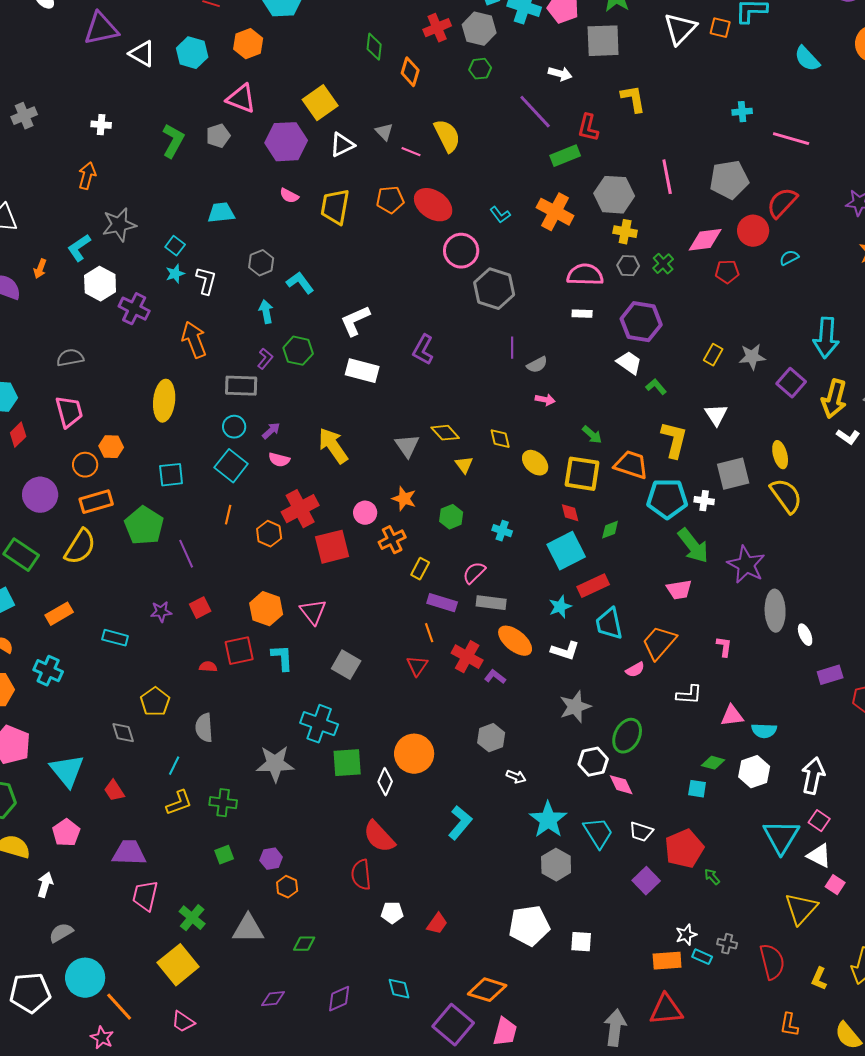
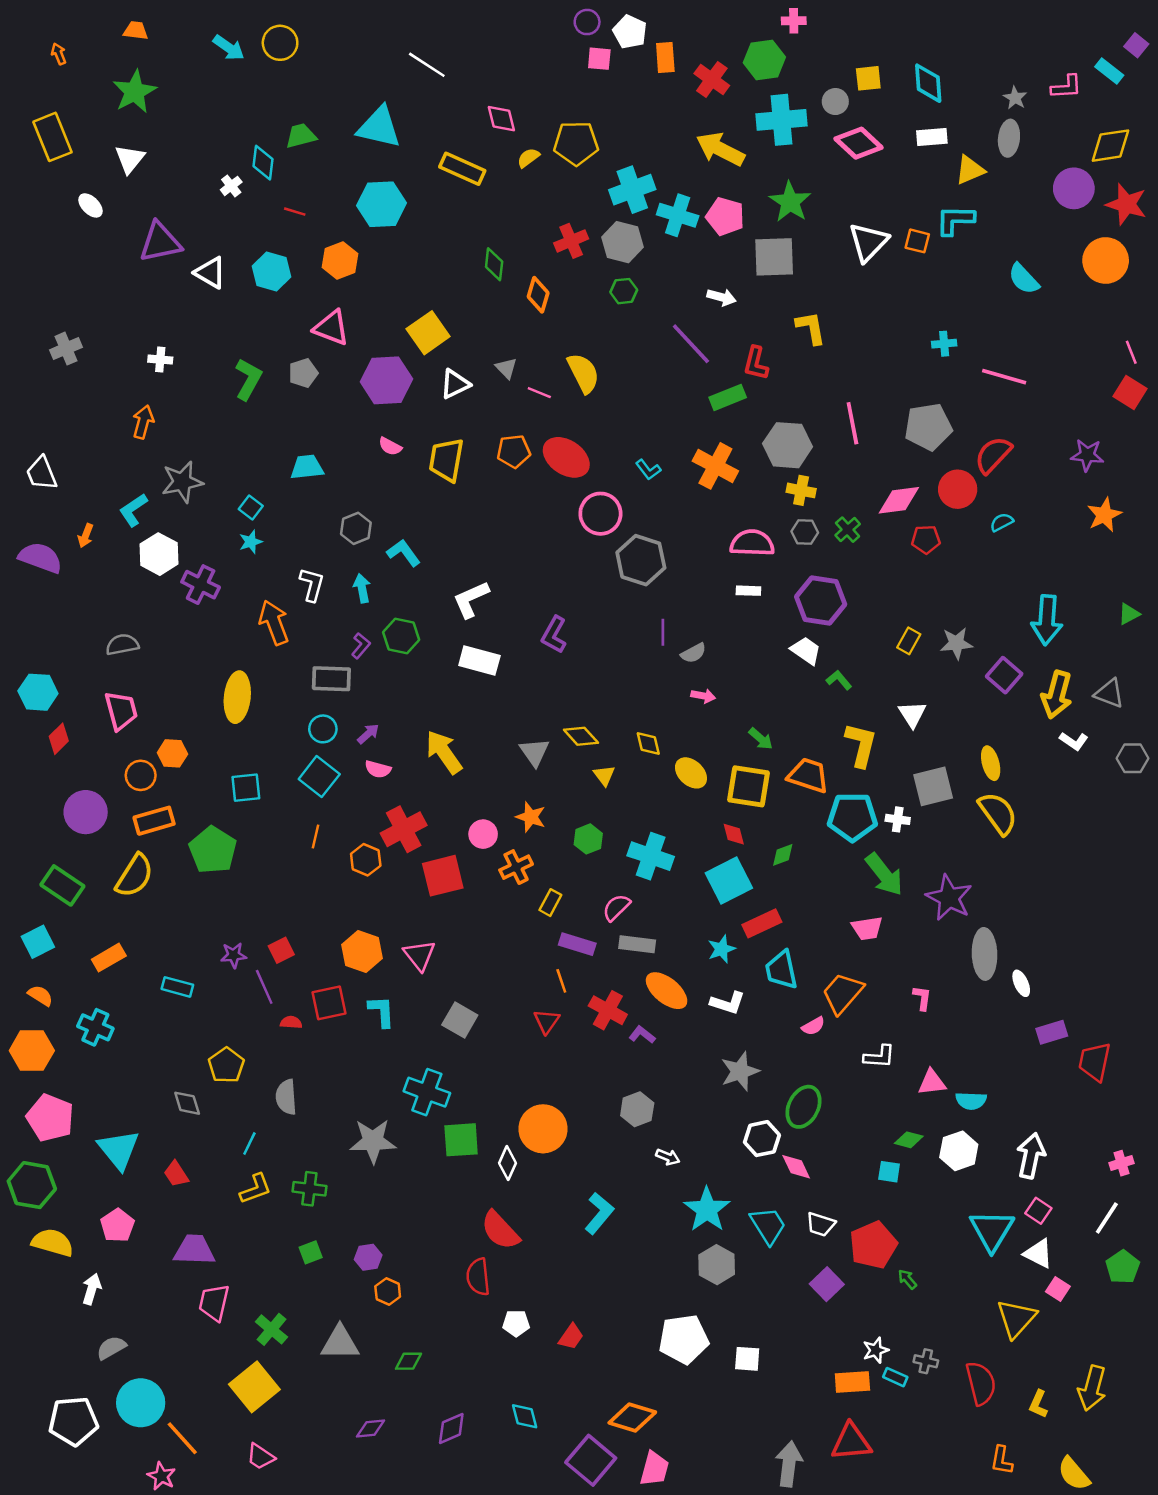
white L-shape: (206, 281) -> (312, 585), moved
cyan cross: (502, 531) -> (651, 856), size x1.8
purple line: (186, 554) -> (264, 987), moved

